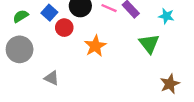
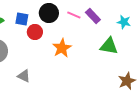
blue square: (49, 13) -> (22, 19), turned -32
green triangle: (149, 44) -> (109, 46), turned -42

